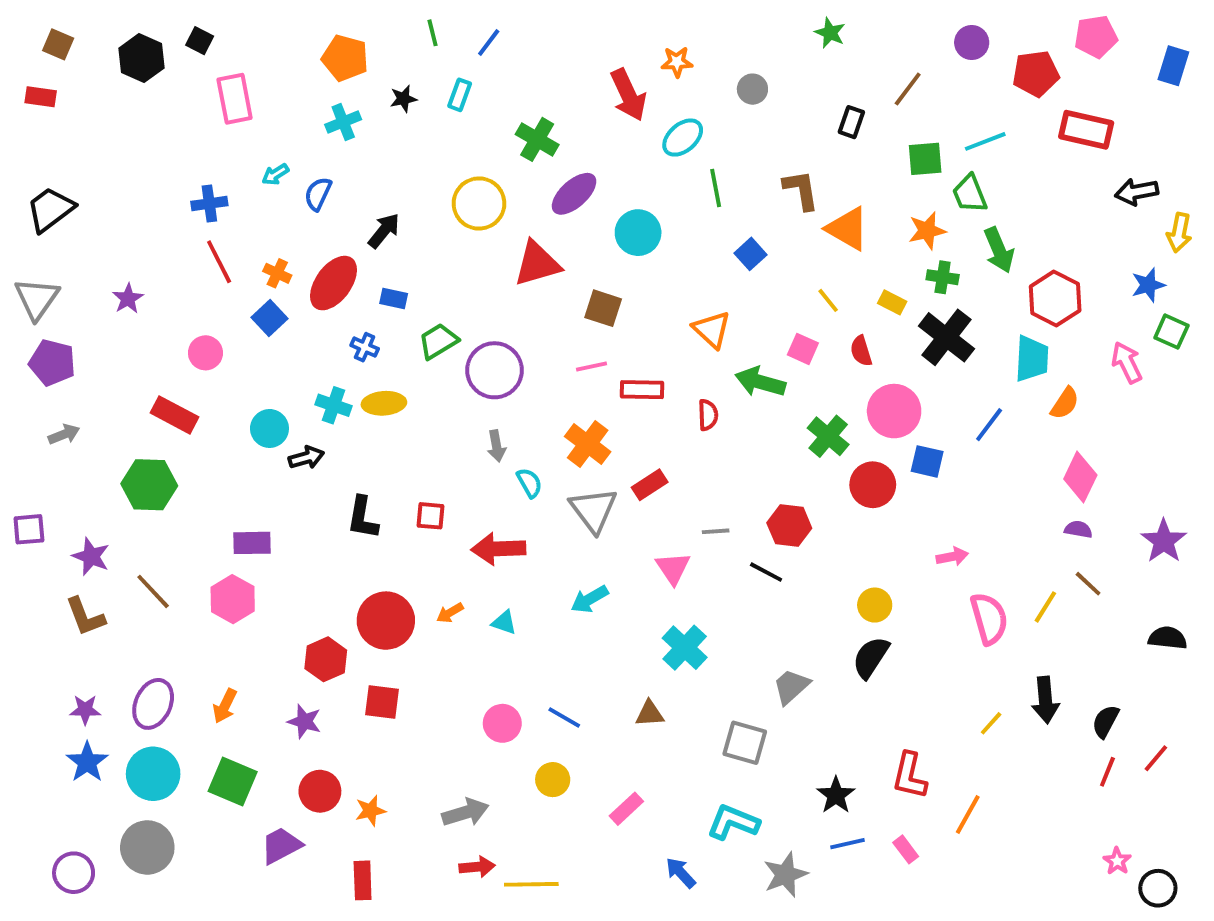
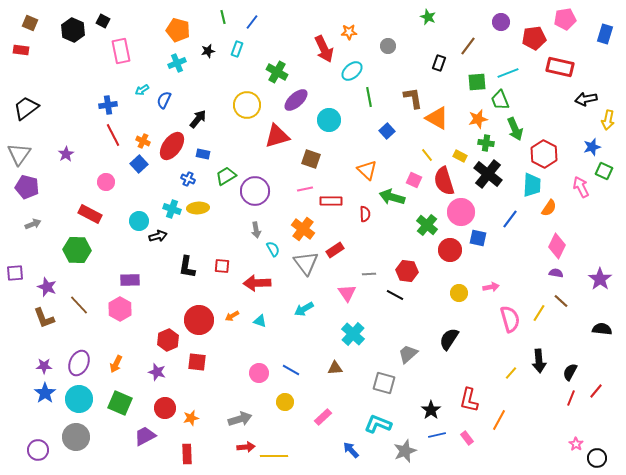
red semicircle: (861, 351) -> (444, 181), size x1.8
yellow circle: (875, 605) -> (459, 293), moved

